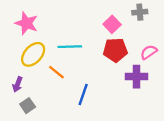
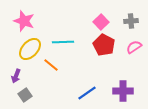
gray cross: (140, 12) -> (131, 21), moved
red pentagon: (115, 50) -> (104, 45), turned 30
purple cross: (136, 77) -> (123, 91), moved
blue line: (83, 94) -> (87, 93), moved, turned 36

